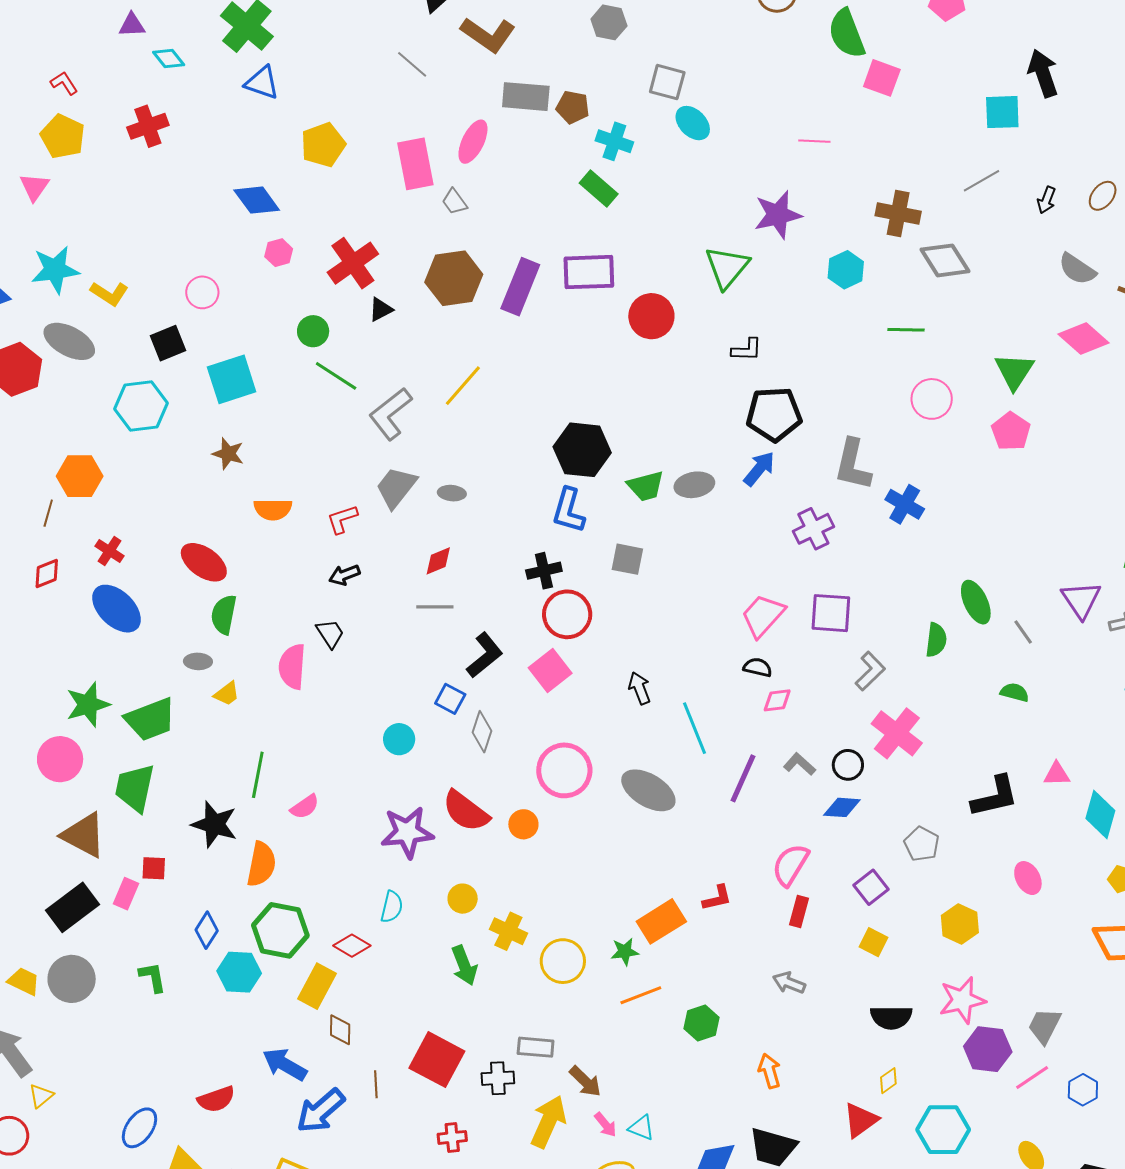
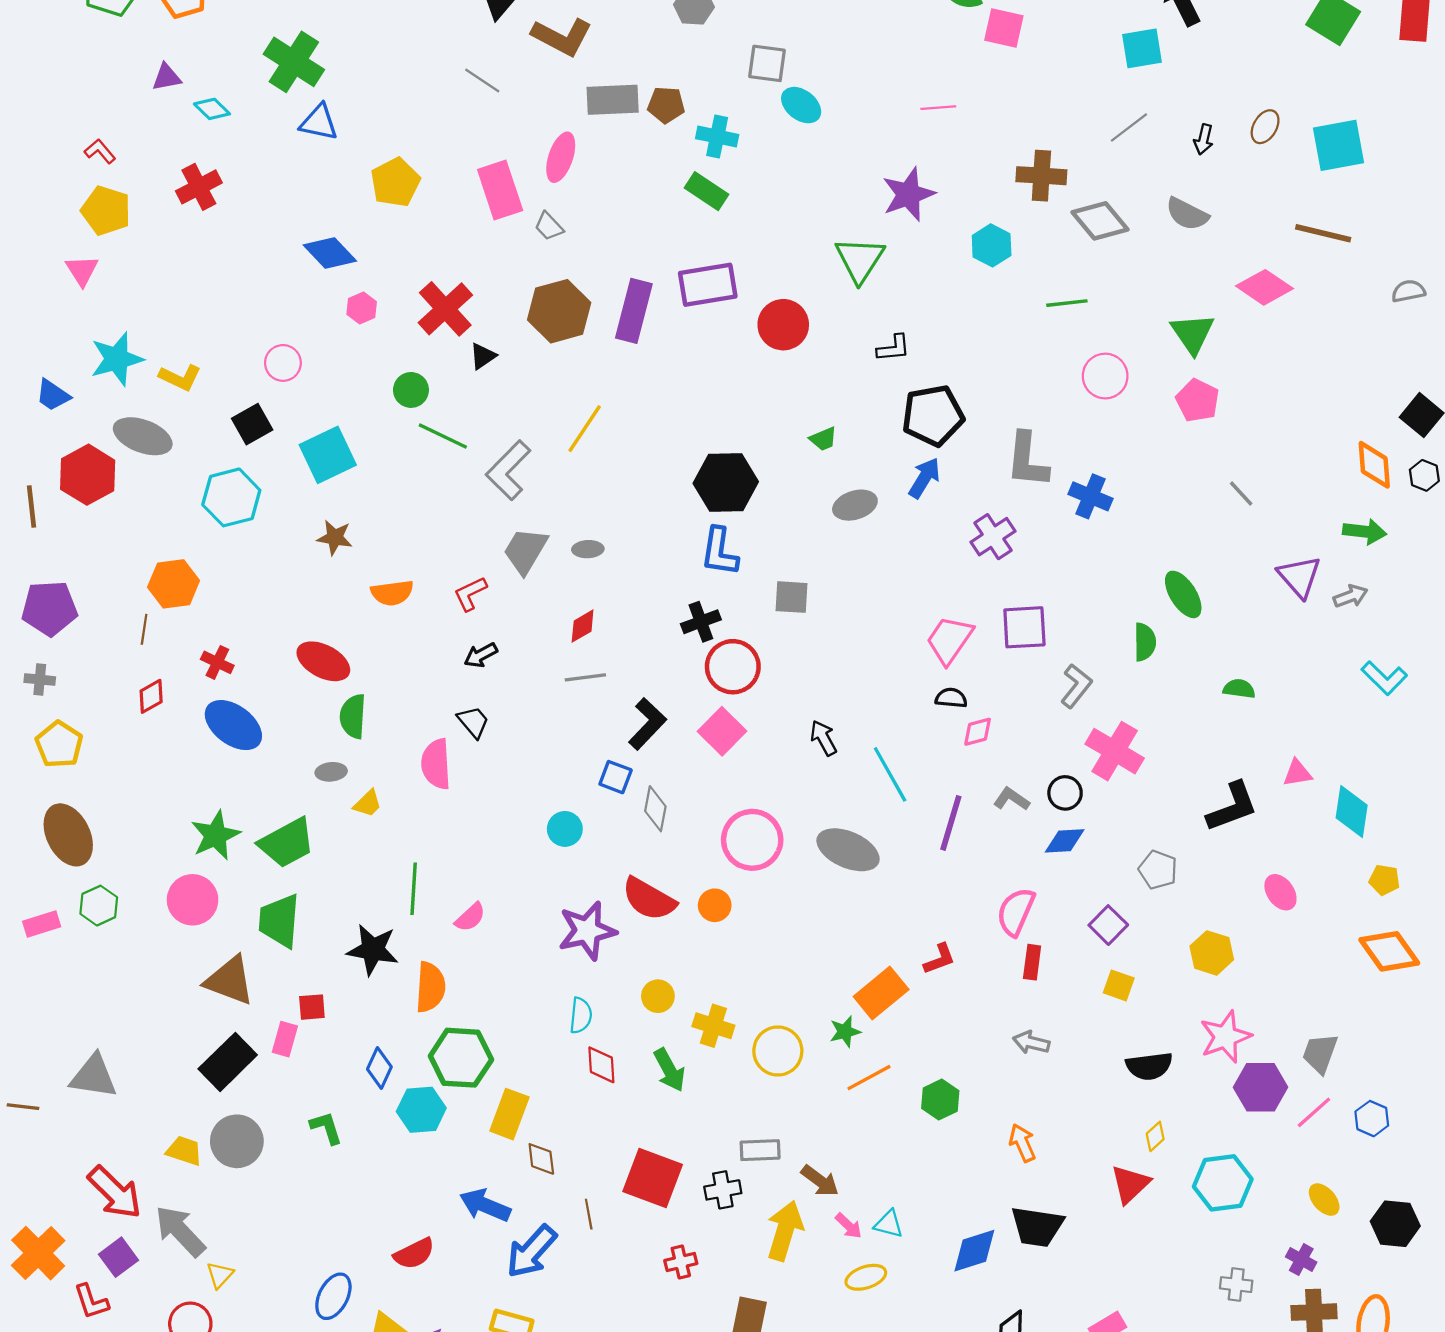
gray semicircle: (1077, 269) -> (1187, 214), moved
green trapezoid: (646, 486) -> (823, 439), moved, size x0.7
gray line: (1023, 632) -> (1241, 494), moved
red diamond: (352, 946) -> (601, 1065), moved, turned 63

